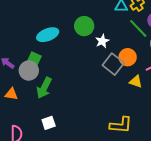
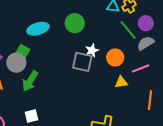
white star: (102, 41) -> (92, 50), moved
gray square: (113, 64) -> (82, 62), moved, turned -30
yellow triangle: (136, 82) -> (121, 82), turned -32

